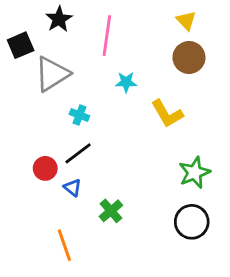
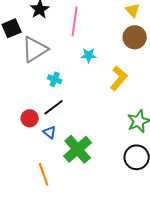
yellow L-shape: (167, 114) -> (119, 78), turned -110
green cross: (111, 211) -> (78, 149), size x1.6

